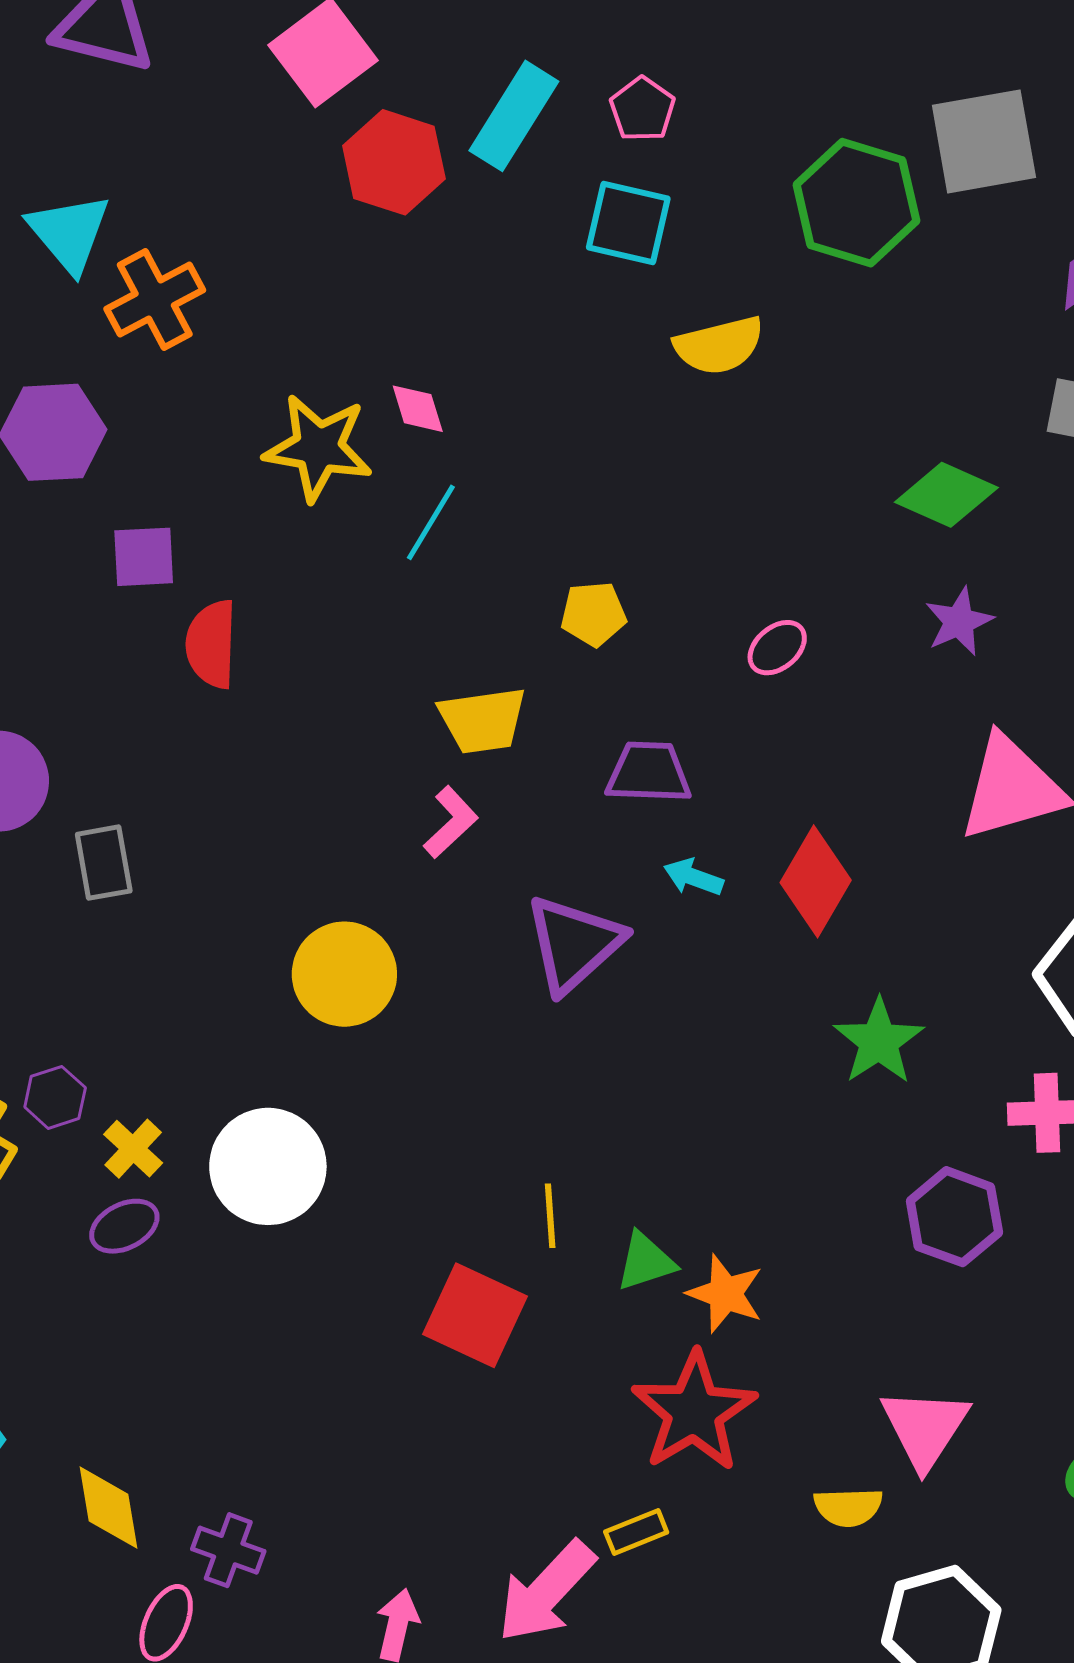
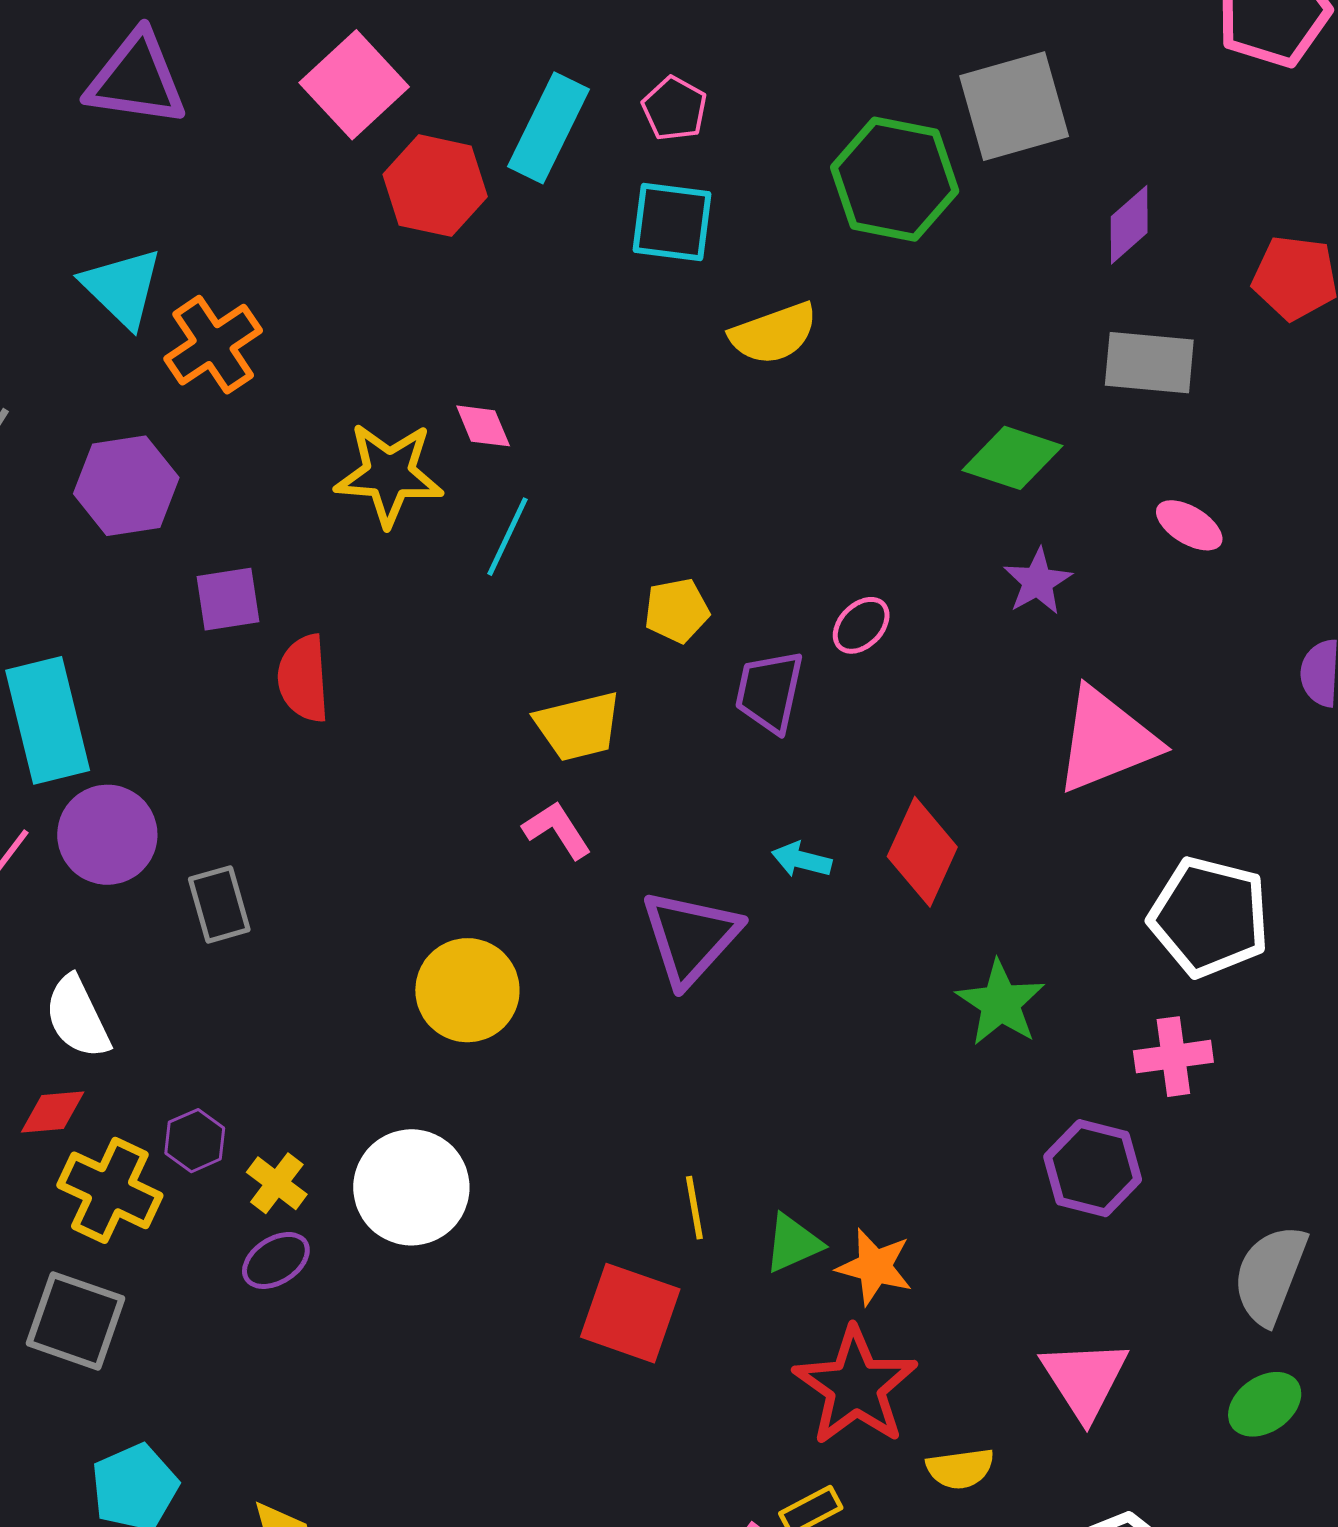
purple trapezoid: (649, 772) -> (769, 692), moved, turned -74
pink L-shape: (451, 822) -> (557, 830), turned -74
yellow semicircle: (848, 1507) -> (960, 1469), moved

